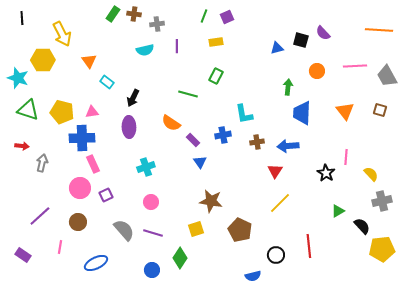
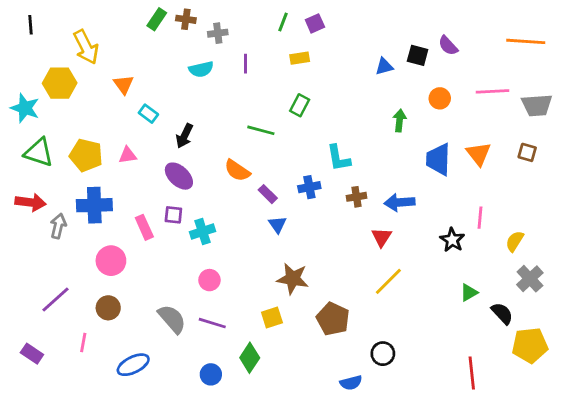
gray trapezoid: (387, 76) -> (537, 105), turned -65
blue trapezoid: (302, 113) -> (438, 159), moved
purple ellipse: (129, 127) -> (179, 176), turned -45
blue cross: (82, 138) -> (94, 205), moved
red arrow: (22, 146) -> (31, 202), size x1.5
pink rectangle: (93, 164) -> (144, 227), moved
yellow semicircle: (371, 174) -> (515, 241), turned -105
purple square: (106, 195) -> (173, 215), moved, turned 32
gray cross: (382, 201) -> (530, 279), turned -30
red line: (309, 246) -> (472, 373), moved

